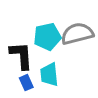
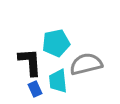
gray semicircle: (77, 34) -> (86, 64), moved

